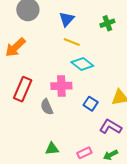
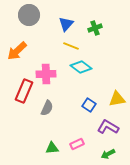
green cross: (107, 23) -> (95, 28), moved
pink cross: (61, 86) -> (46, 74), moved
gray semicircle: (47, 107) -> (47, 108), turned -133
pink rectangle: (84, 153) -> (77, 144), moved

